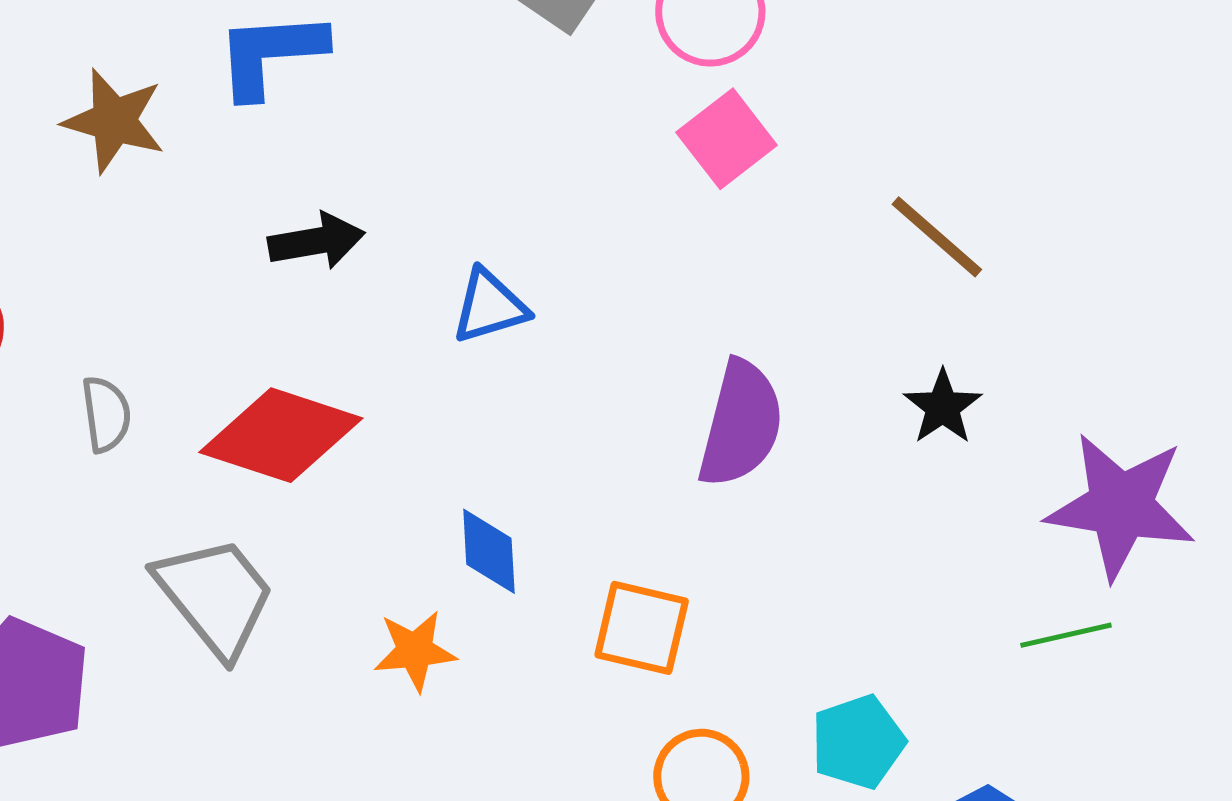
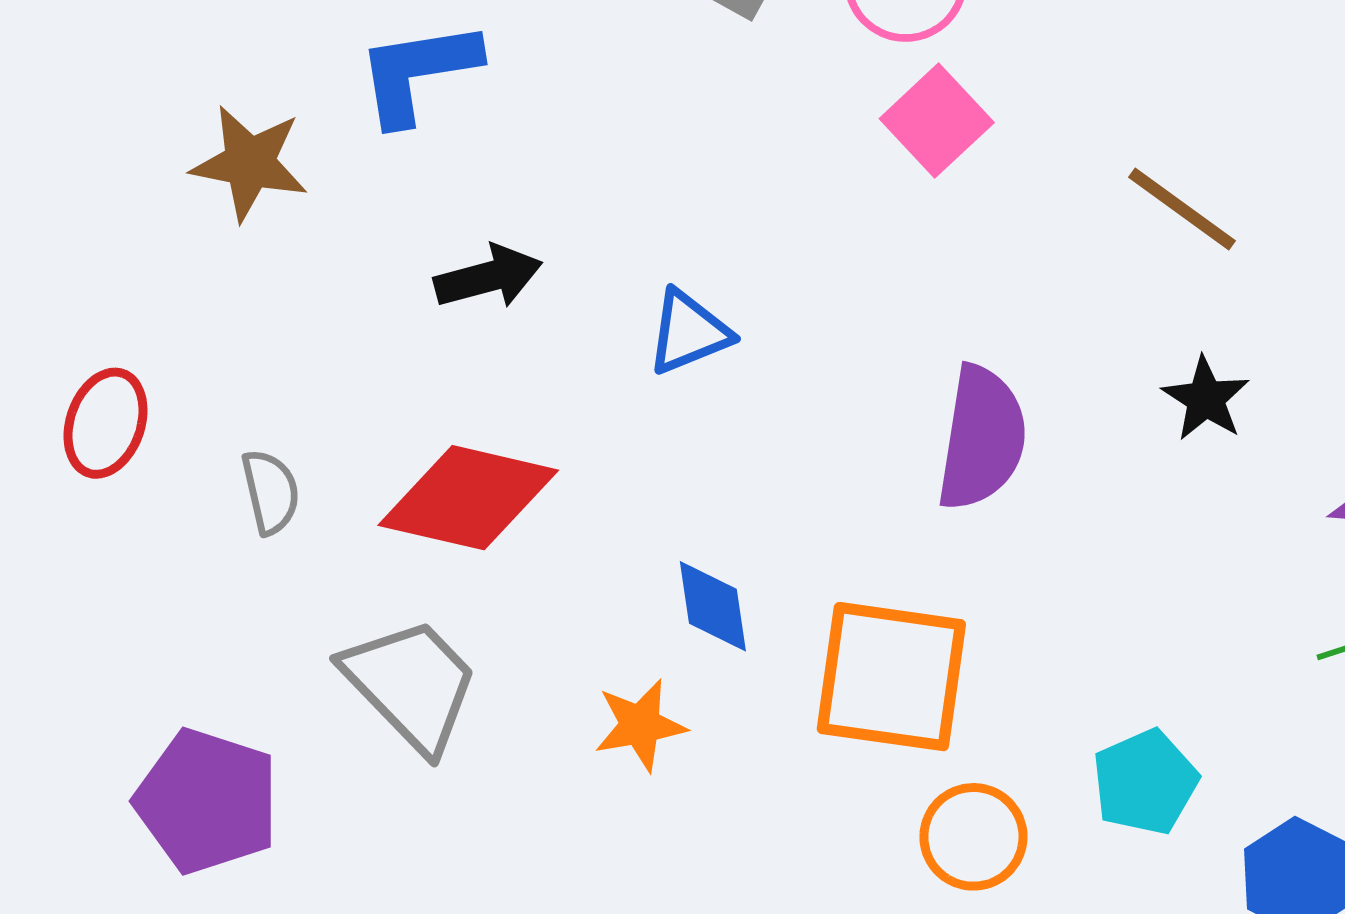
orange square: (642, 628) -> (891, 677), size x1.5

